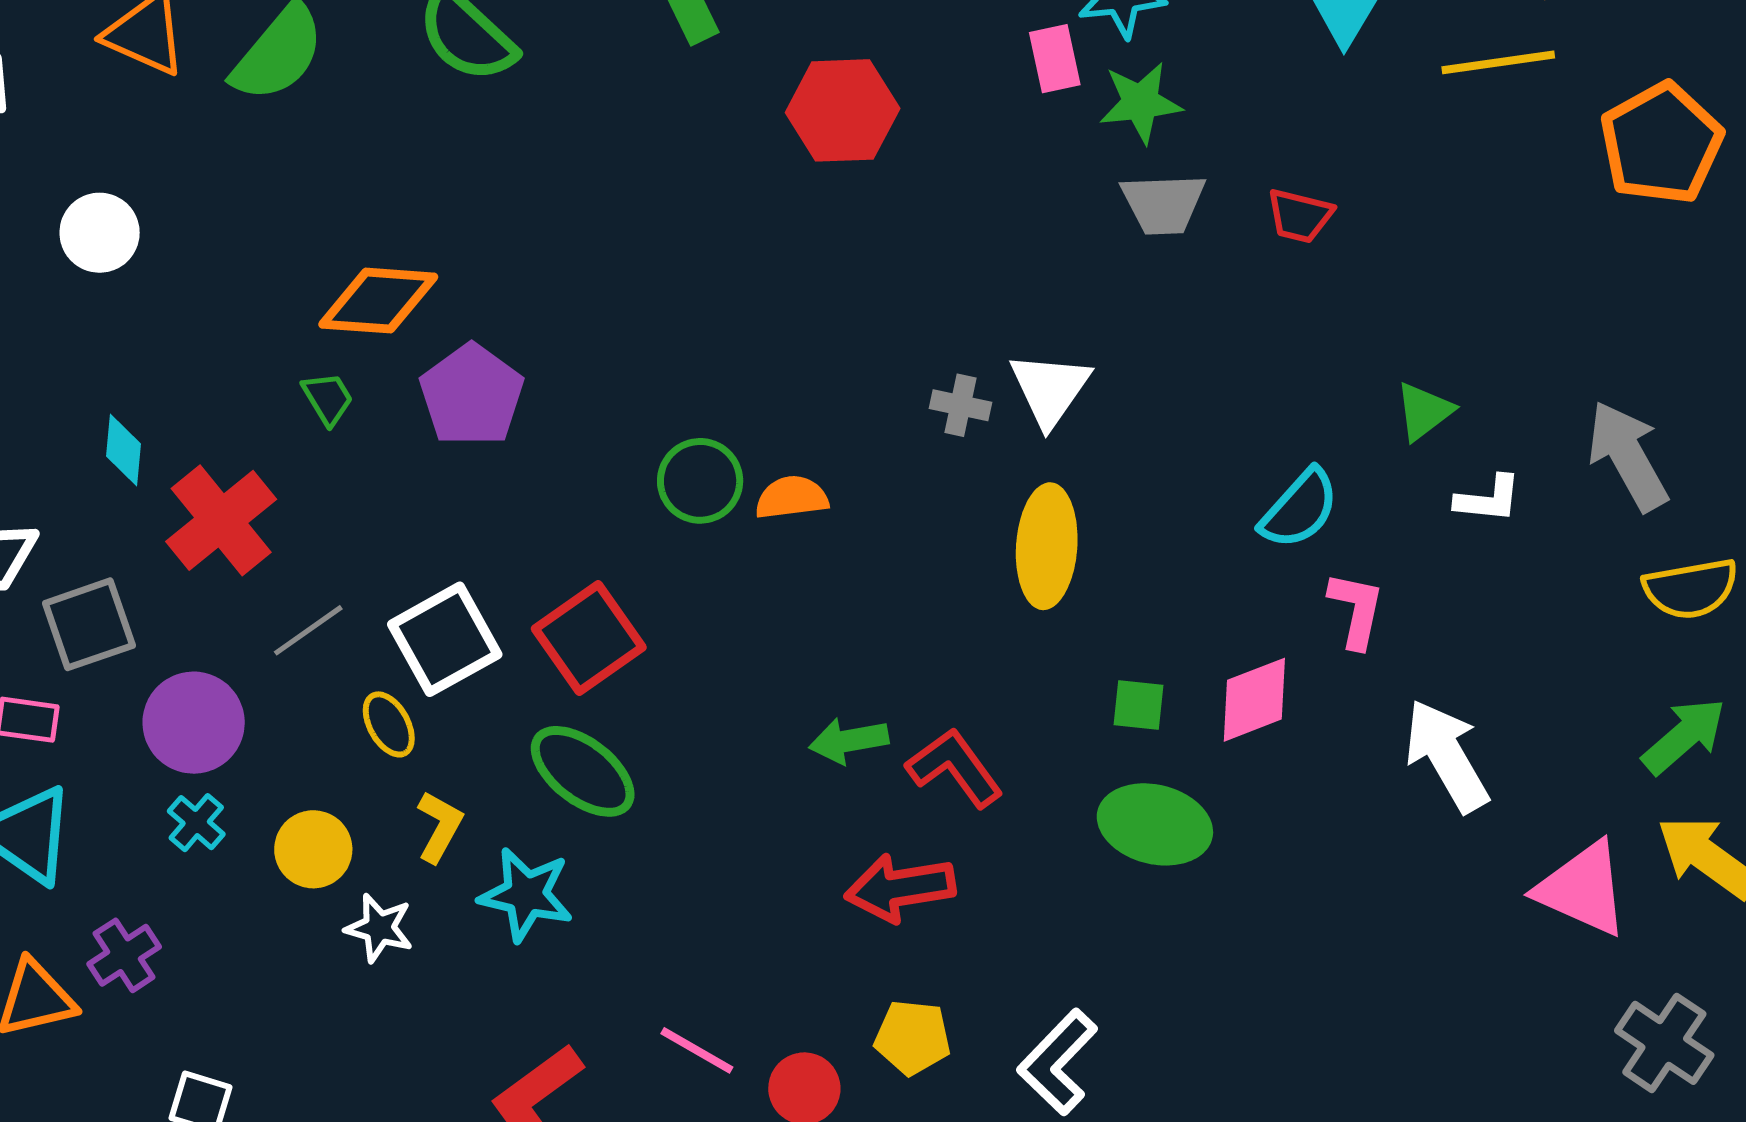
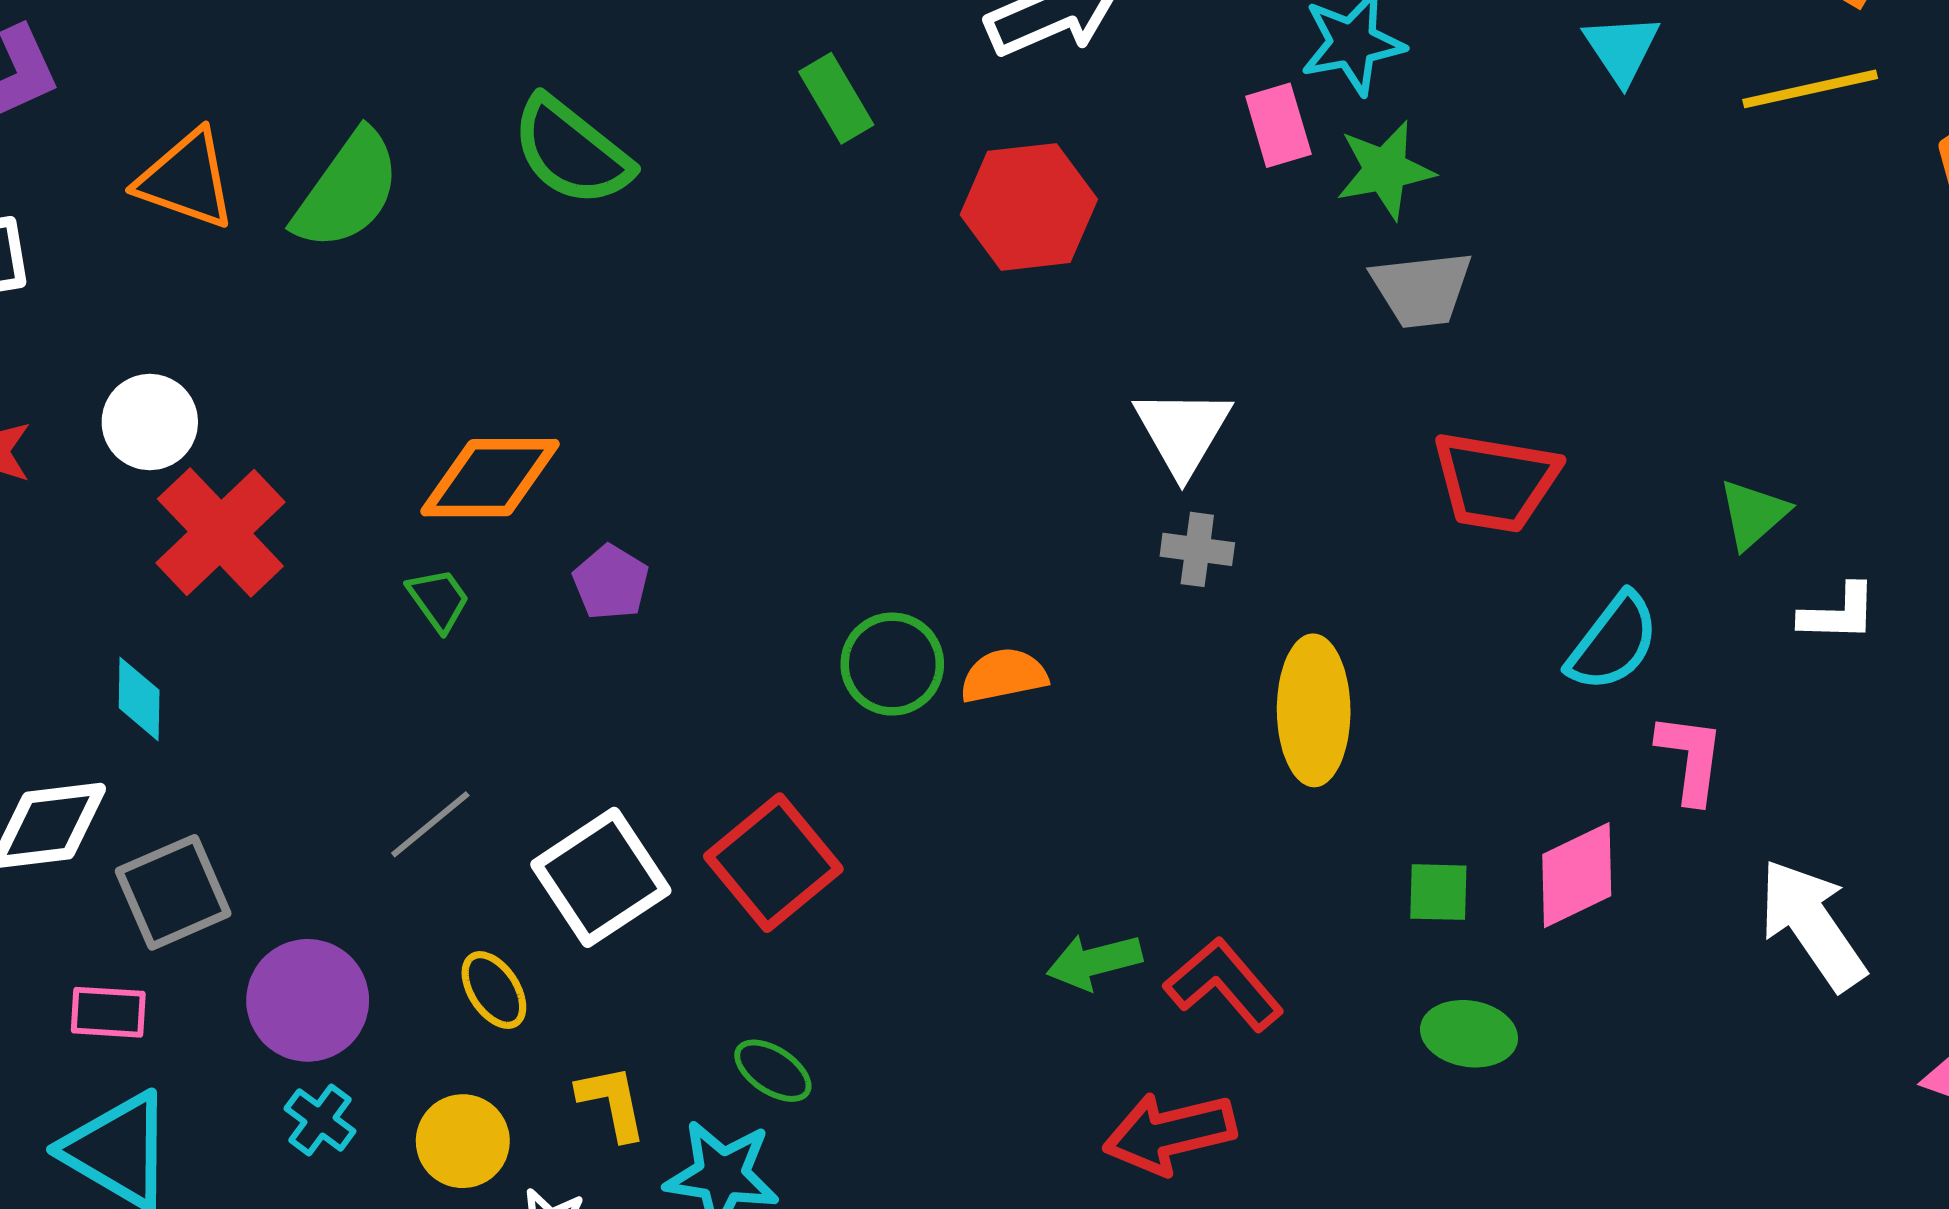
red trapezoid: (1300, 216) -> (1496, 482), moved, size x1.6
white triangle: (1050, 389) -> (1183, 431), moved
purple pentagon: (472, 395) -> (611, 582), size x0.6
cyan diamond: (124, 450) -> (139, 699), moved
red cross: (221, 520) -> (220, 533), moved
gray line: (308, 630) -> (430, 824), moved
yellow ellipse: (389, 724) -> (494, 990), moved
green ellipse: (583, 771) -> (773, 1071), moved, size x0.6
green ellipse: (1155, 824) -> (1469, 1034), size x0.7
yellow L-shape: (440, 827) -> (612, 1102), turned -36

